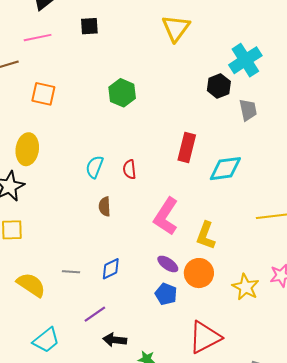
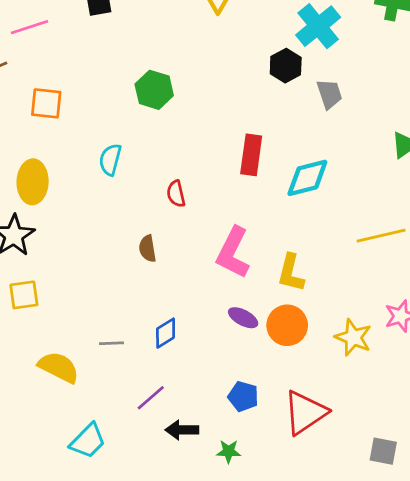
cyan semicircle: (95, 167) -> (110, 160), moved
blue pentagon: (166, 294) -> (243, 396), moved

